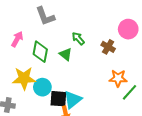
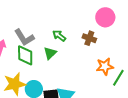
gray L-shape: (45, 16) -> (24, 37), moved
green triangle: (66, 54) -> (50, 53), turned 48

